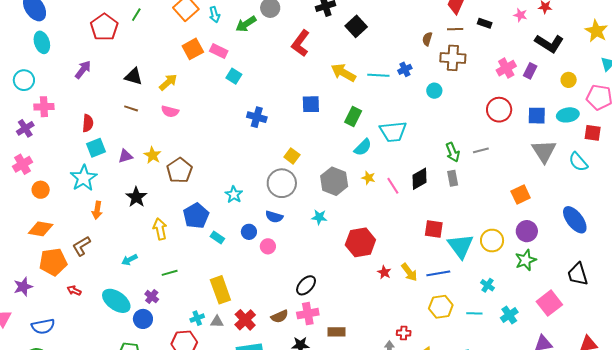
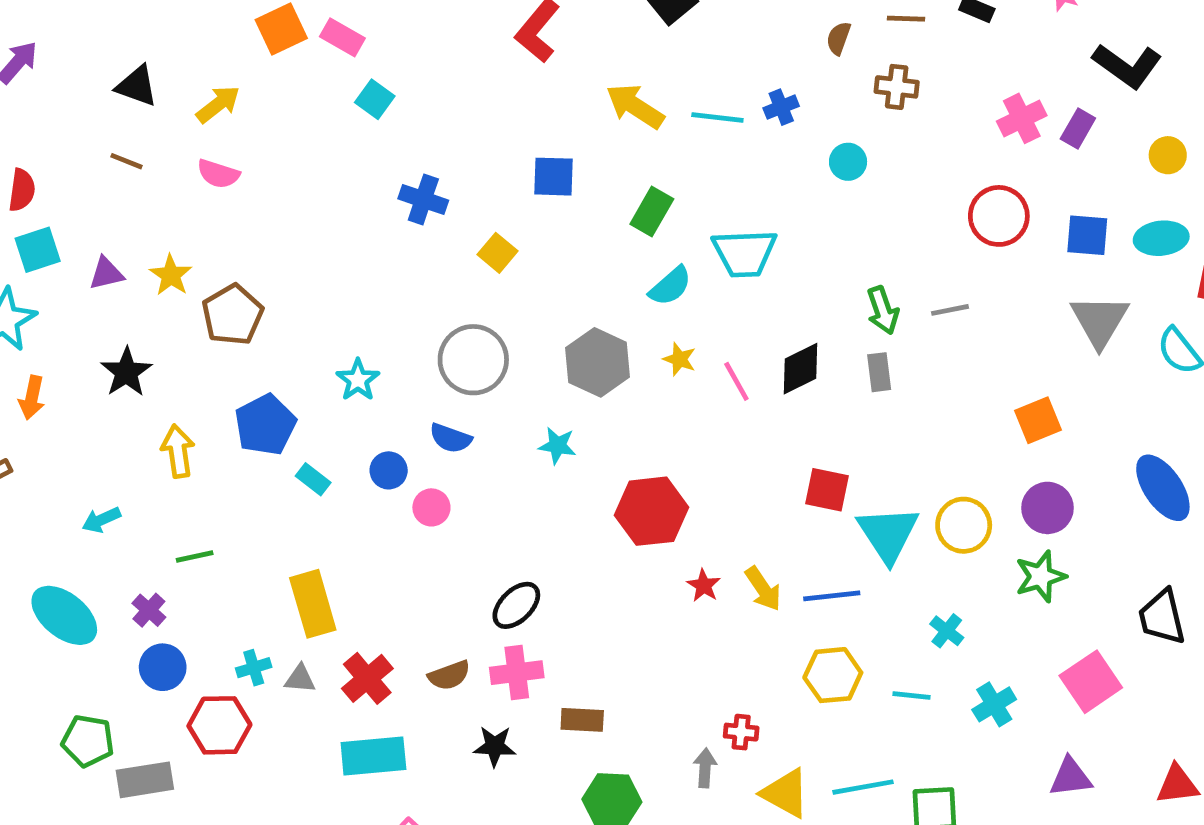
brown cross: (453, 58) -> (897, 87), size x0.7
yellow square: (292, 156) -> (498, 253), moved
blue circle: (143, 319) -> (163, 667), moved

